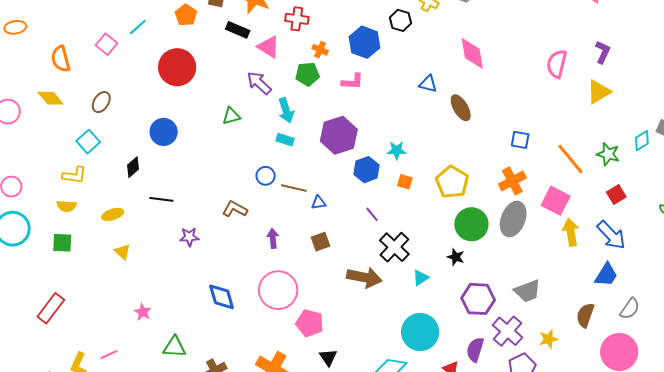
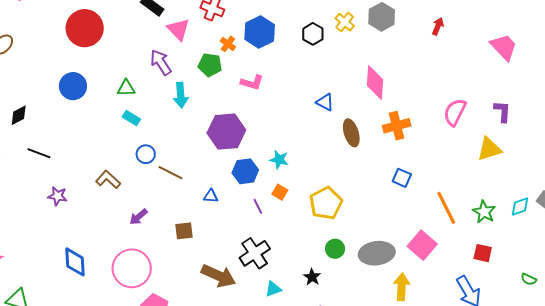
blue hexagon: (365, 42) -> (260, 32), moved
purple L-shape: (603, 52) -> (502, 111), turned -35
blue circle: (164, 132) -> (73, 86), moved
cyan rectangle: (285, 140) -> (131, 118), moved
orange cross: (512, 181) -> (397, 126), moved
red square: (616, 194) -> (483, 253), turned 30
blue triangle: (319, 203) -> (211, 196), moved
purple line: (372, 214) -> (258, 206), moved
gray ellipse: (513, 219) -> (377, 253), turned 48
green circle: (471, 224) -> (335, 249), size x0.6
yellow arrow: (571, 232) -> (402, 287), moved
purple arrow: (273, 238) -> (138, 217), turned -138

